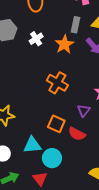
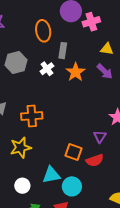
gray rectangle: (76, 25) -> (63, 51), moved
orange cross: (57, 83) -> (32, 116), moved, turned -30
red semicircle: (77, 134) -> (95, 160), turned -42

